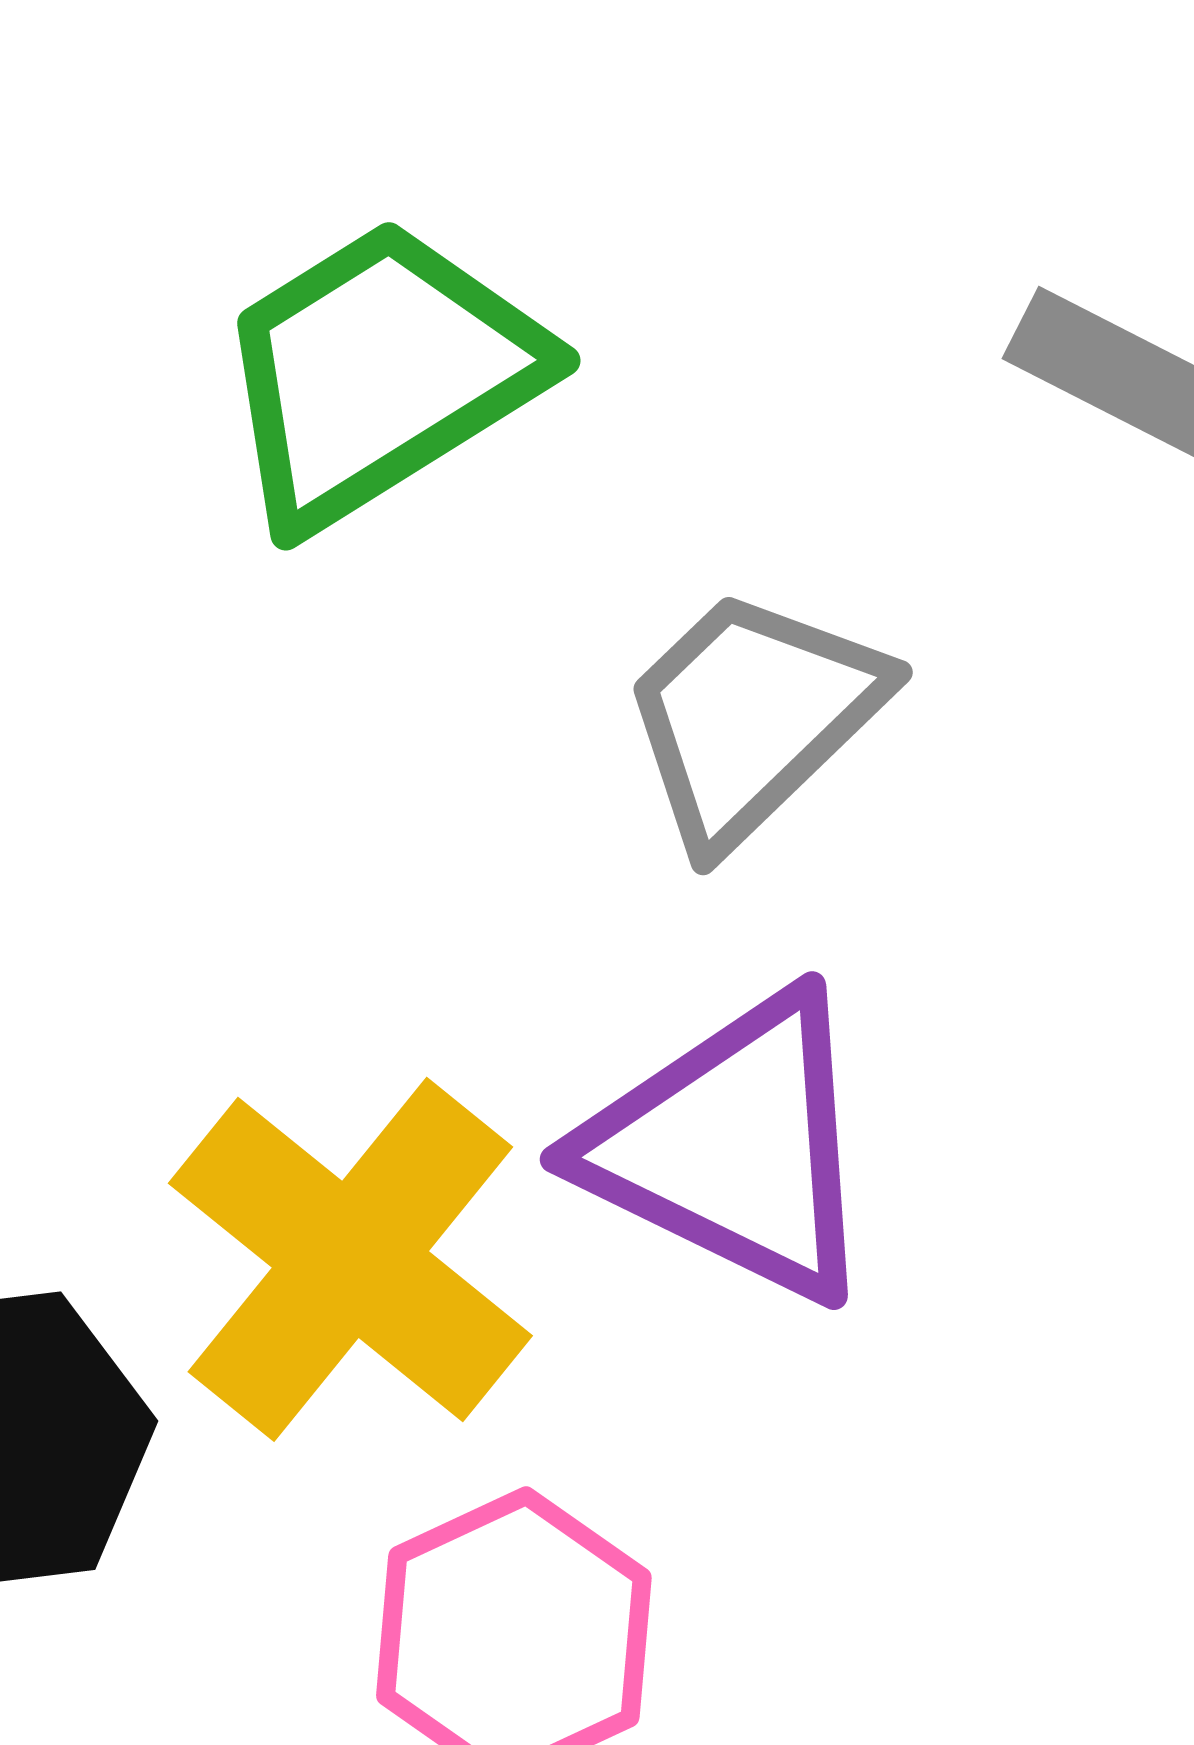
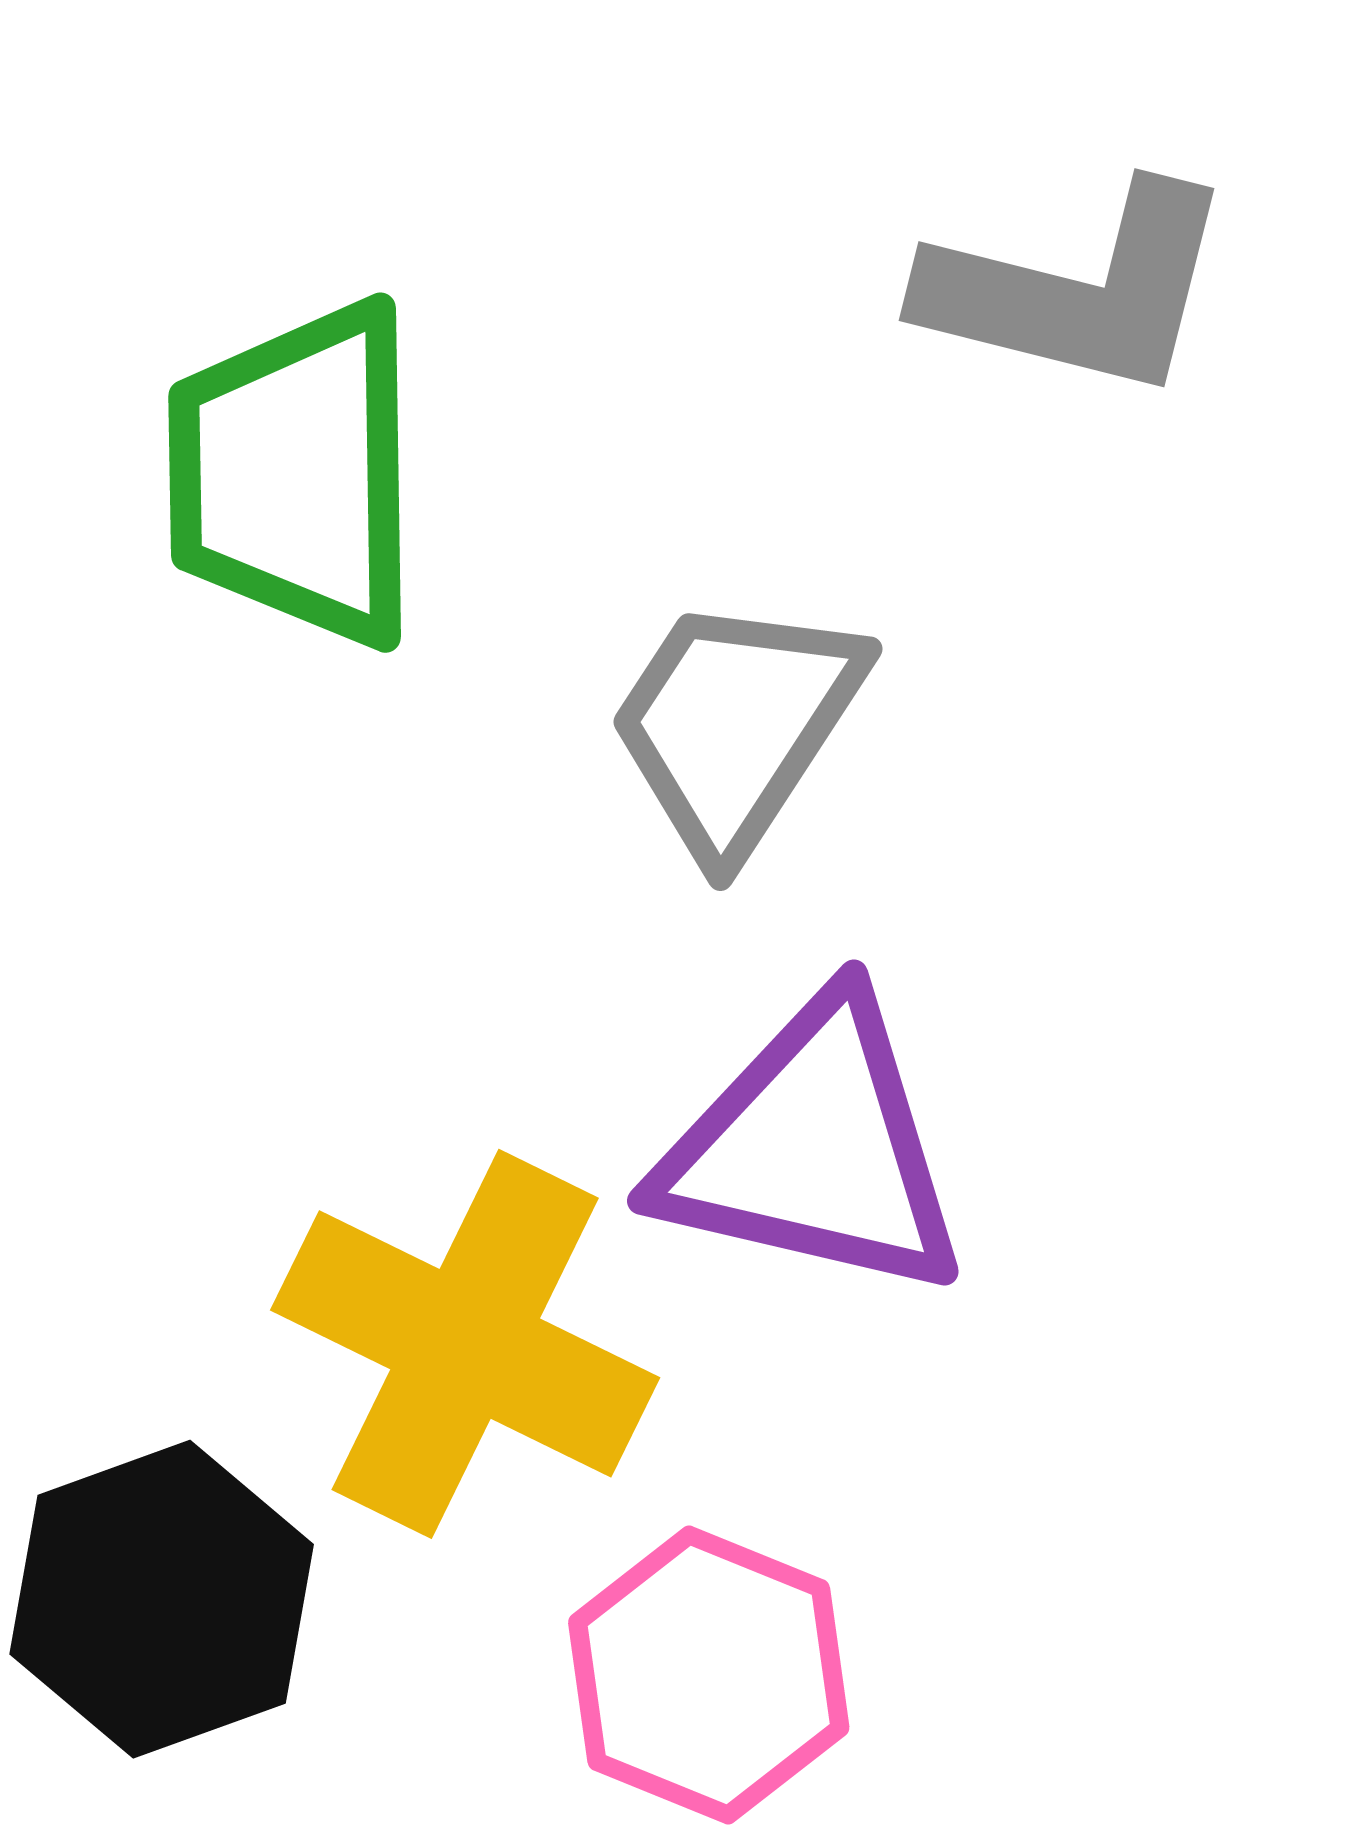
green trapezoid: (379, 374) -> (295, 474), turned -46

